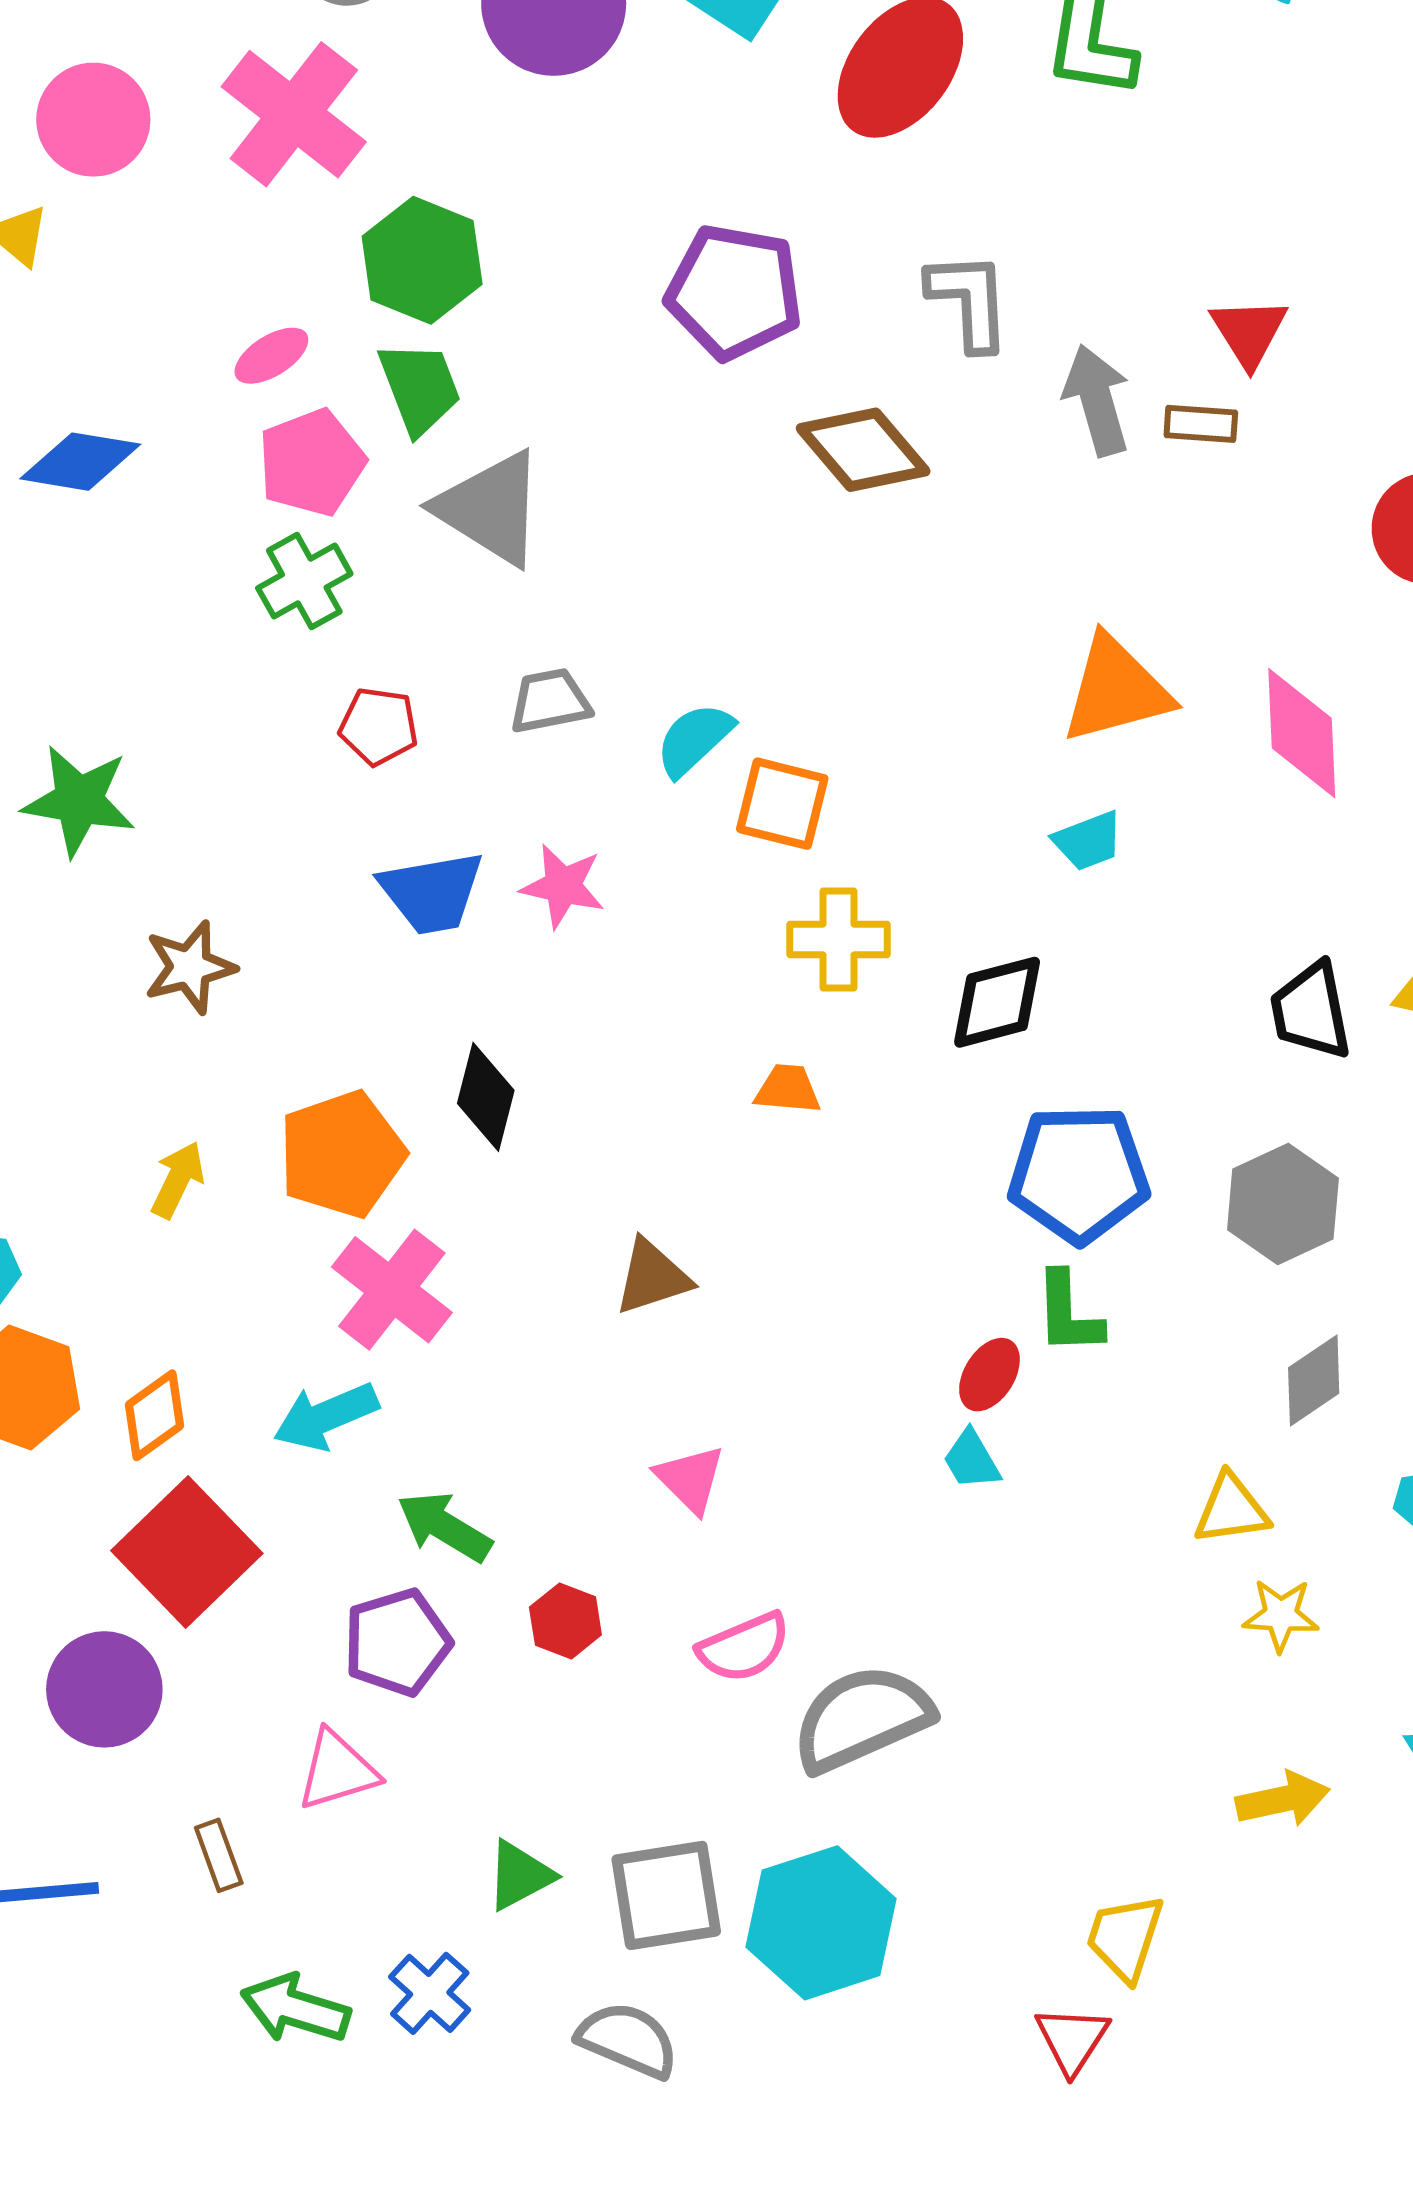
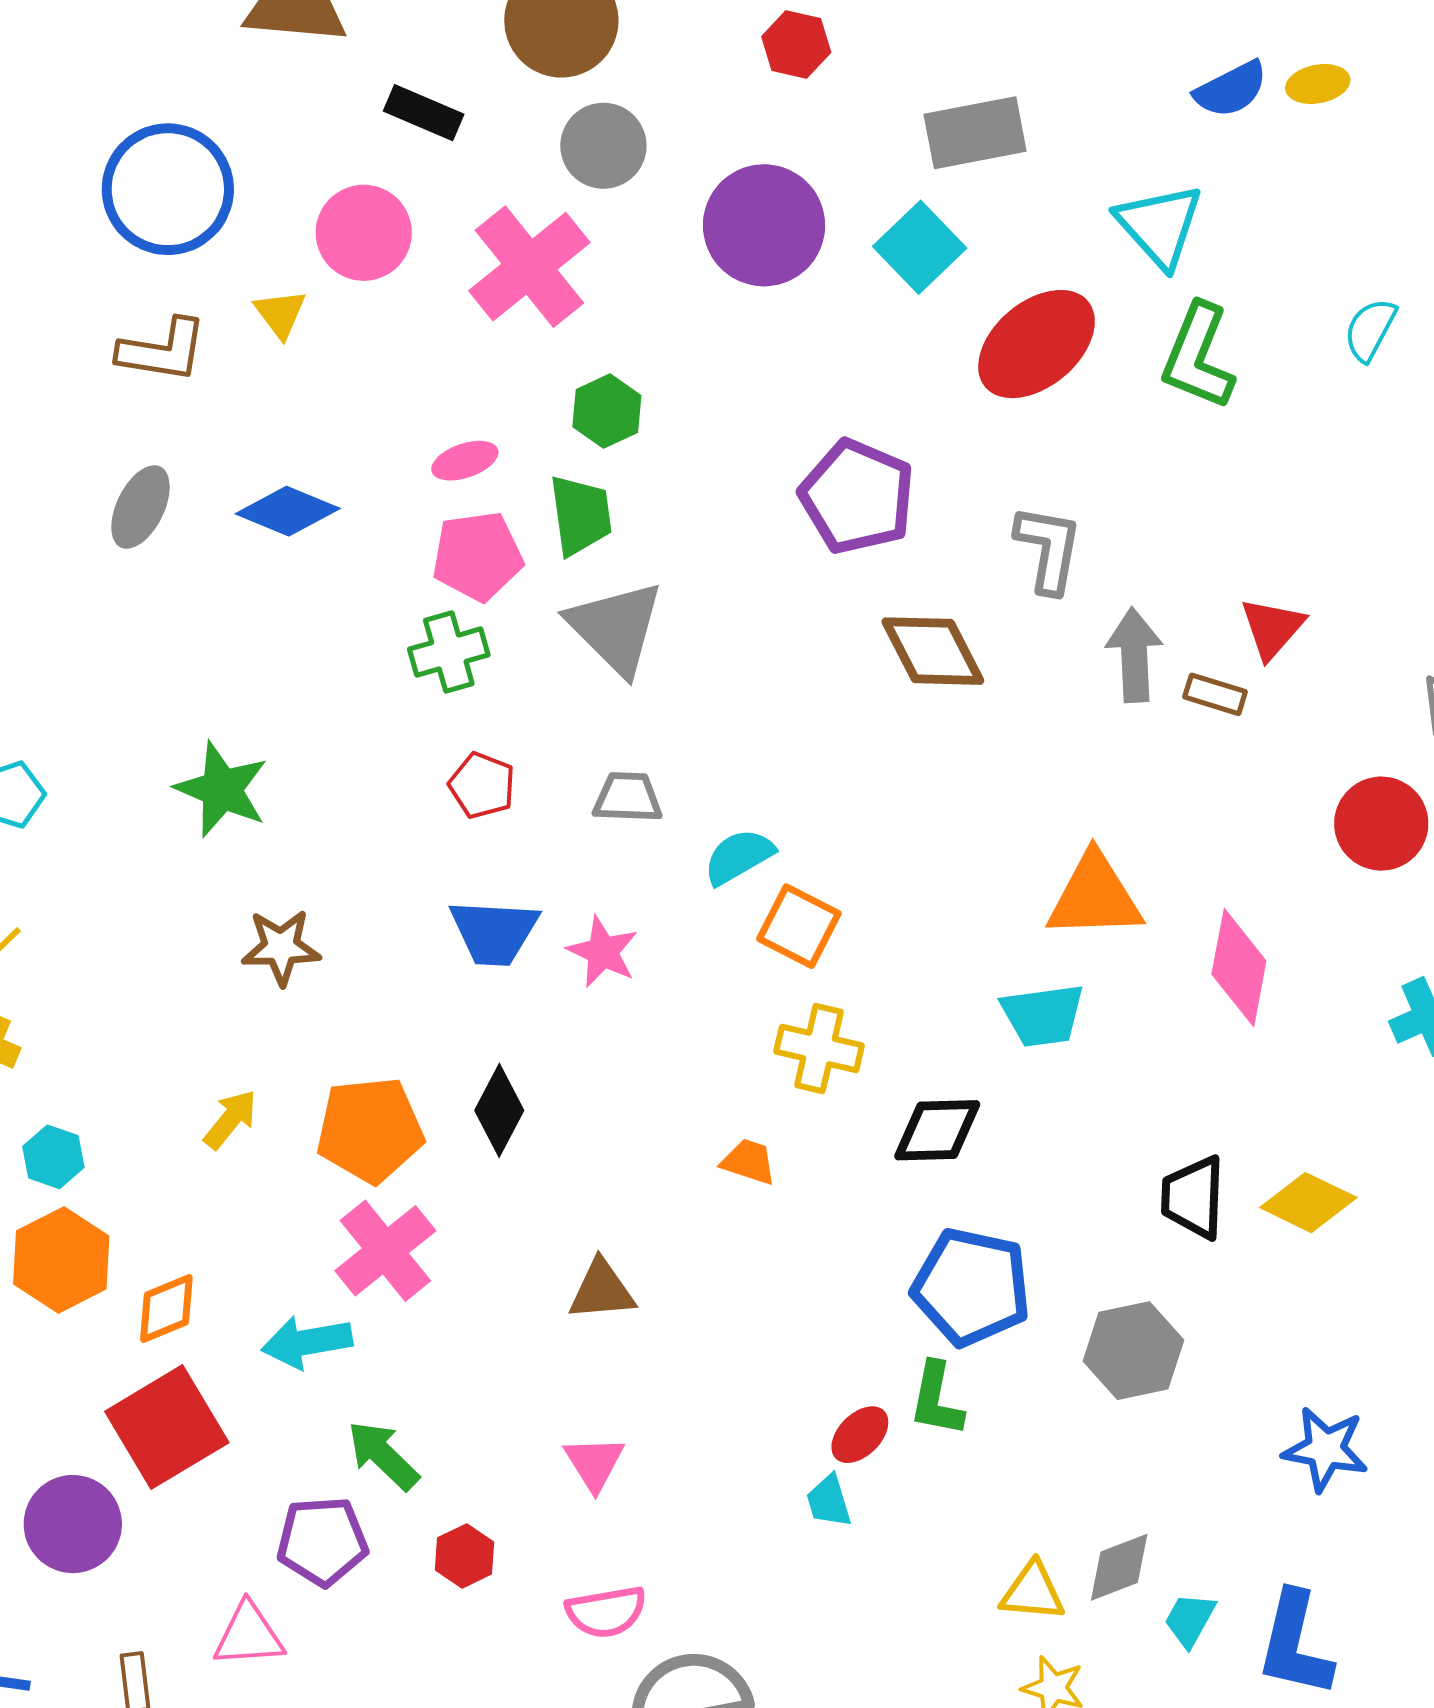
green hexagon: (422, 260) -> (607, 411), size x0.7
cyan trapezoid: (1088, 841) -> (1043, 1015), size x1.4
gray diamond: (1314, 1380) -> (1119, 1567), moved

